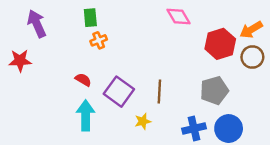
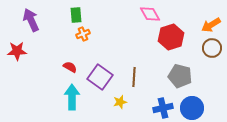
red hexagon: (220, 44) -> (171, 37), moved
gray pentagon: (214, 90) -> (180, 76), turned 30

